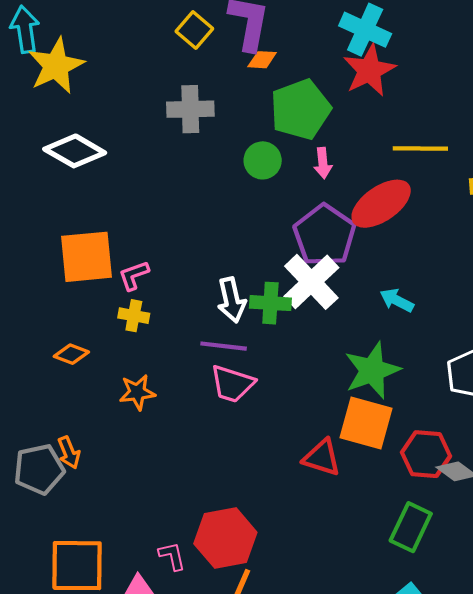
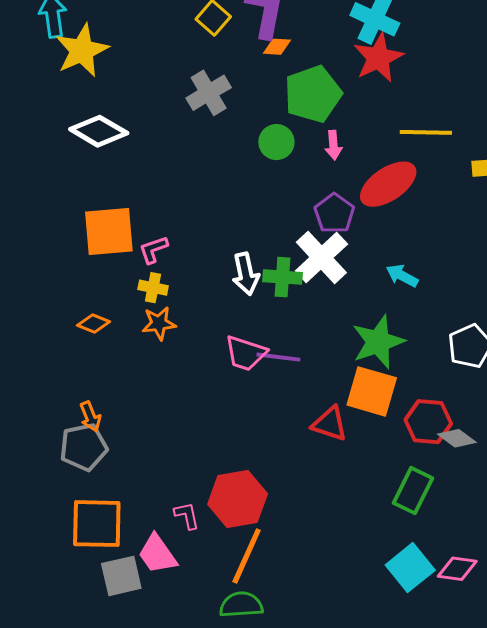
gray cross: (190, 109) -> (209, 93), turned -30
purple pentagon: (325, 235) -> (334, 213), size x0.7
purple line: (224, 346) -> (278, 357), moved
orange star: (137, 392) -> (159, 323), moved
gray pentagon: (39, 469) -> (84, 447), moved

